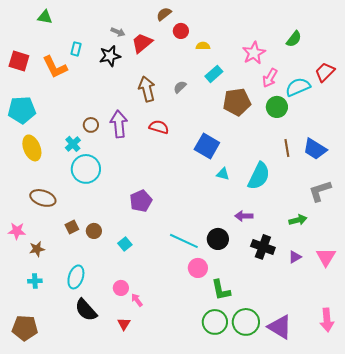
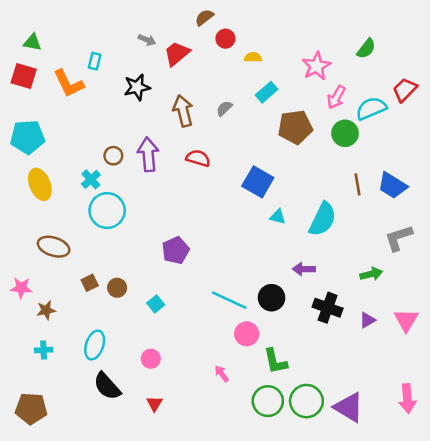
green triangle: (45, 17) -> (32, 42), moved
black star: (110, 56) -> (137, 87), moved
pink arrow: (137, 300) -> (222, 374), moved

